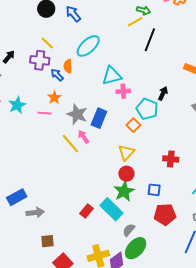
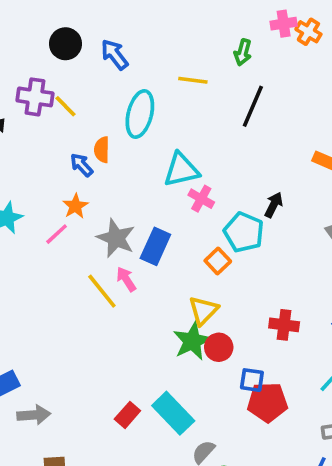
green arrow: (143, 10) -> (243, 52), turned 88
yellow line: (135, 22) -> (193, 80), moved, turned 35
cyan ellipse: (88, 46) -> (140, 114), turned -35
purple cross: (40, 60) -> (35, 97), moved
pink cross: (123, 91) -> (201, 199), turned 32
pink line: (45, 113) -> (57, 234), turned -48
red circle: (126, 174) -> (219, 347), moved
green star: (124, 191) -> (192, 341), moved
red pentagon: (165, 214) -> (267, 402), moved

